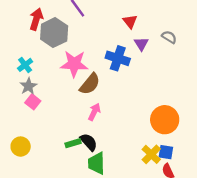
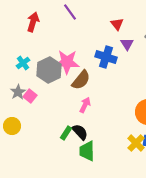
gray hexagon: (54, 33) -> (49, 70), moved
gray star: (28, 86) -> (18, 92), moved
green rectangle: (73, 143) -> (66, 133), turned -40
yellow circle: (21, 147) -> (12, 126), moved

